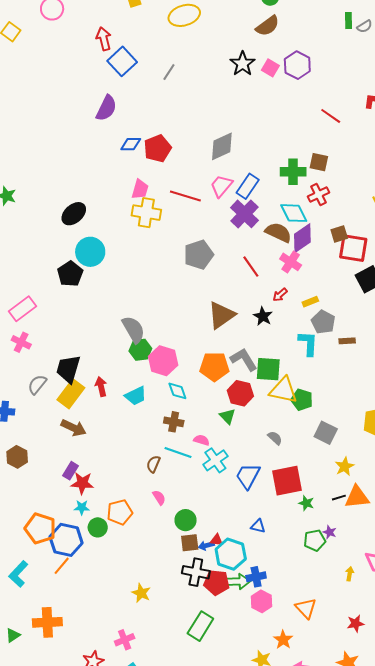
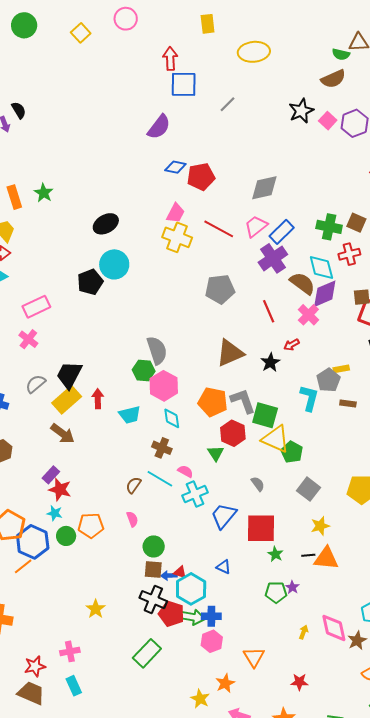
blue square: (122, 61) -> (184, 84), turned 32
yellow rectangle: (310, 302) -> (341, 369), moved
gray semicircle: (133, 330) -> (157, 350), moved

